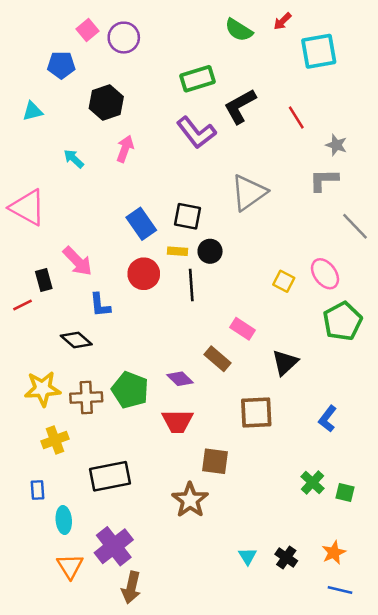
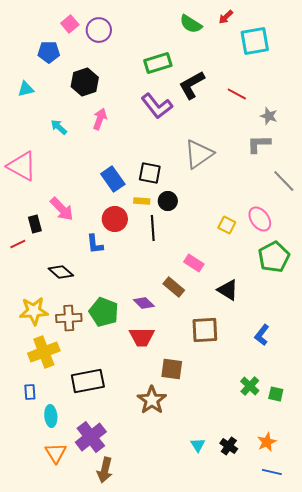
red line: (296, 118) -> (237, 94), turned -30
blue L-shape: (100, 305) -> (95, 244), moved
black triangle: (285, 362) -> (228, 290), turned -45
yellow cross: (55, 440) -> (44, 352), size x1.4

